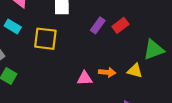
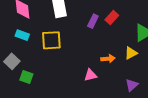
yellow triangle: (135, 71) -> (131, 53), turned -32
pink triangle: (85, 78) -> (90, 75), moved

